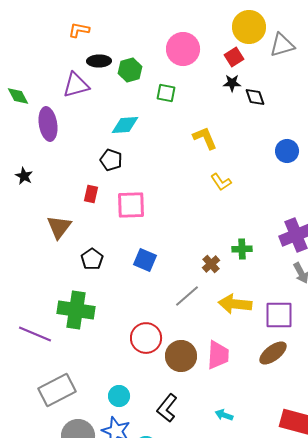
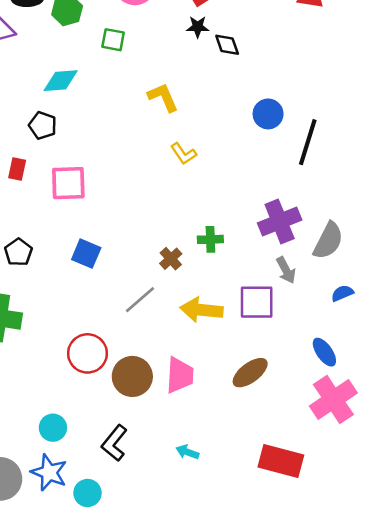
purple square: (279, 315) -> (257, 302), moved

